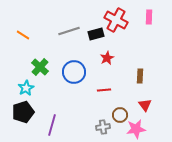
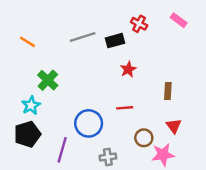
pink rectangle: (149, 17) -> (179, 20), turned -56
red cross: (116, 20) -> (139, 24), size x0.6
blue circle: (74, 72) -> (89, 123), moved
gray cross: (103, 127) -> (108, 157), moved

